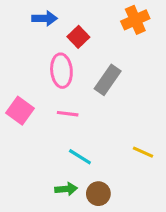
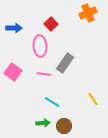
blue arrow: (45, 18) -> (14, 28), moved
gray rectangle: (108, 80) -> (65, 63), moved
yellow line: (143, 152) -> (93, 99), turned 32

